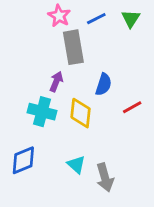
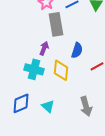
cyan triangle: (76, 165) -> (48, 106), moved
gray arrow: (105, 177) -> (86, 106), moved

